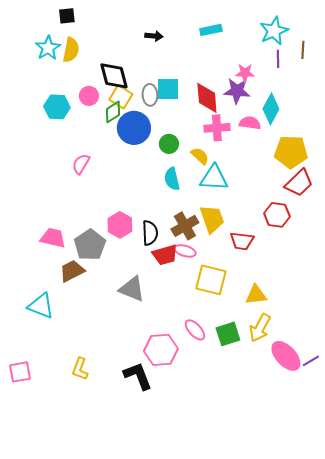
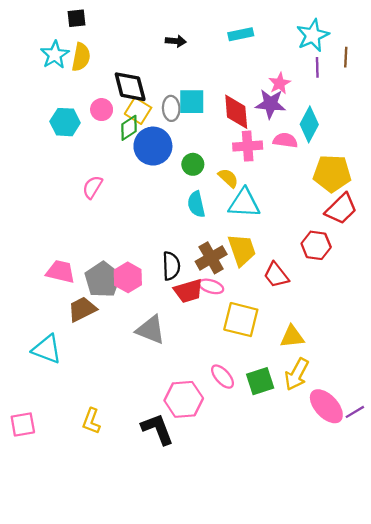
pink star: (245, 73) -> (280, 83), turned -30
pink hexagon: (120, 225) -> (128, 277), moved
red trapezoid: (242, 241) -> (276, 275), turned 45

